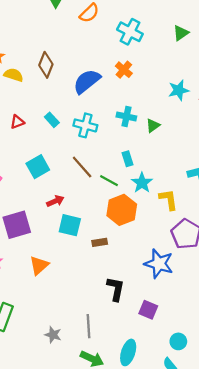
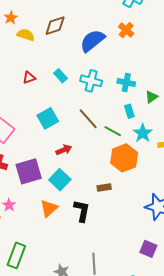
brown diamond: (46, 65) -> (55, 26), turned 50
cyan cross: (126, 116) -> (126, 82), moved
green triangle: (153, 126) -> (152, 97), moved
cyan square: (70, 225) -> (60, 180), moved, turned 30
black L-shape: (116, 289) -> (82, 211), moved

